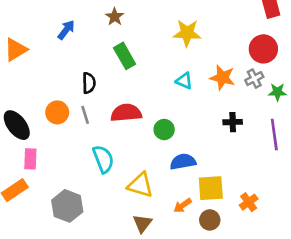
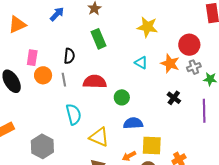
red circle: (263, 49) -> (189, 45), moved
black cross: (233, 122) -> (174, 98), turned 32
pink rectangle: (30, 159) -> (32, 58), moved

